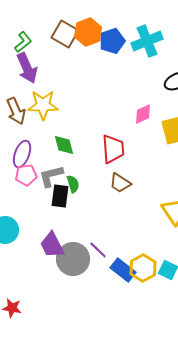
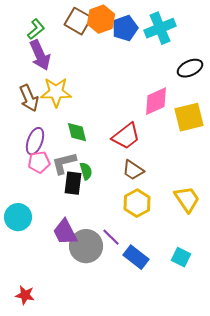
pink diamond: (143, 114) -> (156, 101), size x1.4
red trapezoid: (113, 149) -> (126, 136), turned 56
yellow hexagon: (143, 268) -> (137, 203), moved

